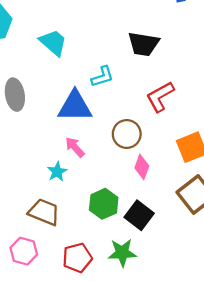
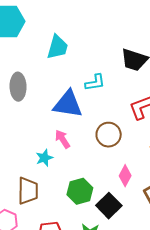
cyan trapezoid: (53, 43) -> (57, 47), turned 56
pink diamond: (142, 167) -> (125, 176), moved
brown trapezoid: (44, 212) -> (28, 191), turned 60

